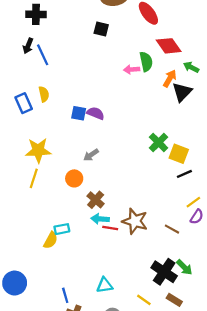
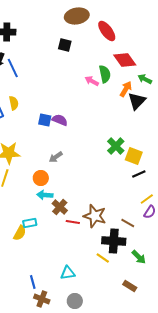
pink arrow: (132, 69) -> (92, 81), turned 32
brown cross: (96, 200) -> (60, 207), moved
cyan arrow: (100, 219) -> (45, 195), moved
black cross: (164, 272) -> (114, 241), moved, turned -30
yellow line: (144, 300) -> (103, 258), moved

